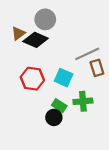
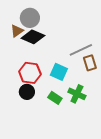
gray circle: (45, 19) -> (30, 18), moved
green cross: (83, 101) -> (77, 94), turned 30
black circle: (54, 117) -> (27, 92), moved

